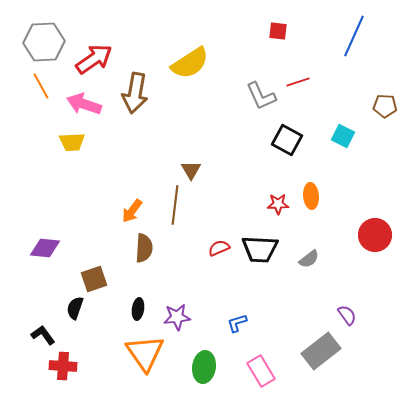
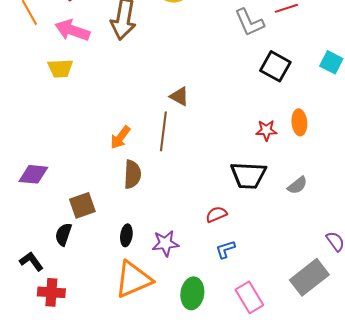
brown triangle: (191, 170) -> (179, 96), turned -30
red semicircle: (219, 248) -> (216, 214), moved
orange triangle: (145, 353) -> (133, 279), turned 42

